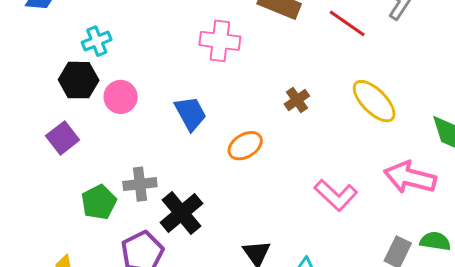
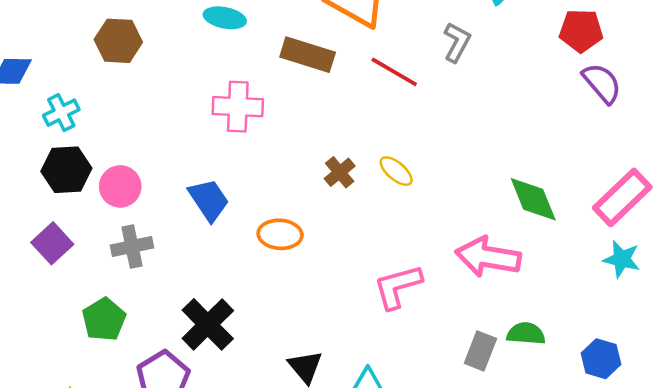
cyan cross: (97, 41) -> (61, 113), moved
yellow ellipse: (374, 101) -> (396, 171), moved, size x0.6
orange ellipse: (245, 146) -> (280, 234), turned 40
gray cross: (140, 184) -> (132, 247), moved
pink L-shape: (336, 195) -> (398, 287), turned 126

